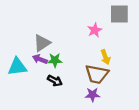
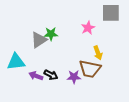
purple arrow: (40, 59) -> (36, 76), moved
green star: (55, 60) -> (51, 34), moved
purple star: (92, 95) -> (74, 77), moved

